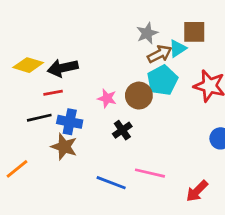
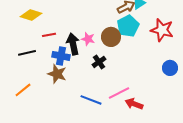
black arrow: (63, 68) -> (73, 44), moved, turned 90
black line: (39, 118) -> (27, 53), moved
pink line: (150, 173) -> (119, 93), turned -40
red arrow: (197, 191) -> (134, 104), moved, turned 66

